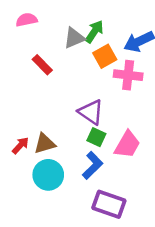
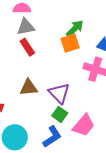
gray triangle: (74, 38) -> (26, 27), moved
orange square: (105, 56) -> (70, 43), moved
brown triangle: (45, 144) -> (29, 88), moved

